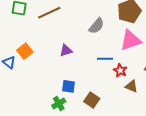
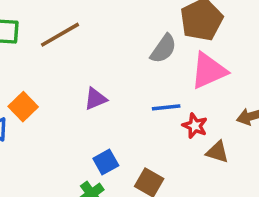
gray semicircle: (96, 26) -> (163, 49), moved
blue square: (68, 86) -> (106, 162), turned -32

